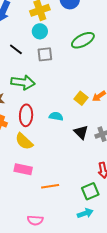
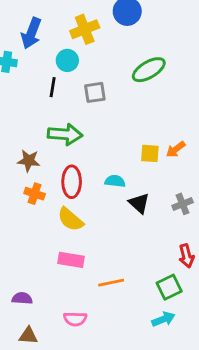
cyan circle: (40, 31) -> (67, 60), moved
black line: (16, 49) -> (53, 87), turned 64
yellow square: (81, 98) -> (150, 153), turned -32
black triangle: (81, 132) -> (139, 203), moved
pink semicircle: (35, 220) -> (75, 319), moved

